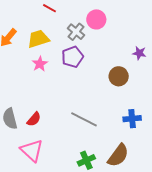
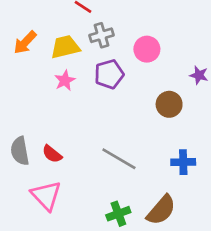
pink circle: (96, 19) -> (147, 49), moved
gray cross: (76, 32) -> (101, 35), moved, turned 30
red semicircle: (34, 119) -> (52, 154), turned 84

